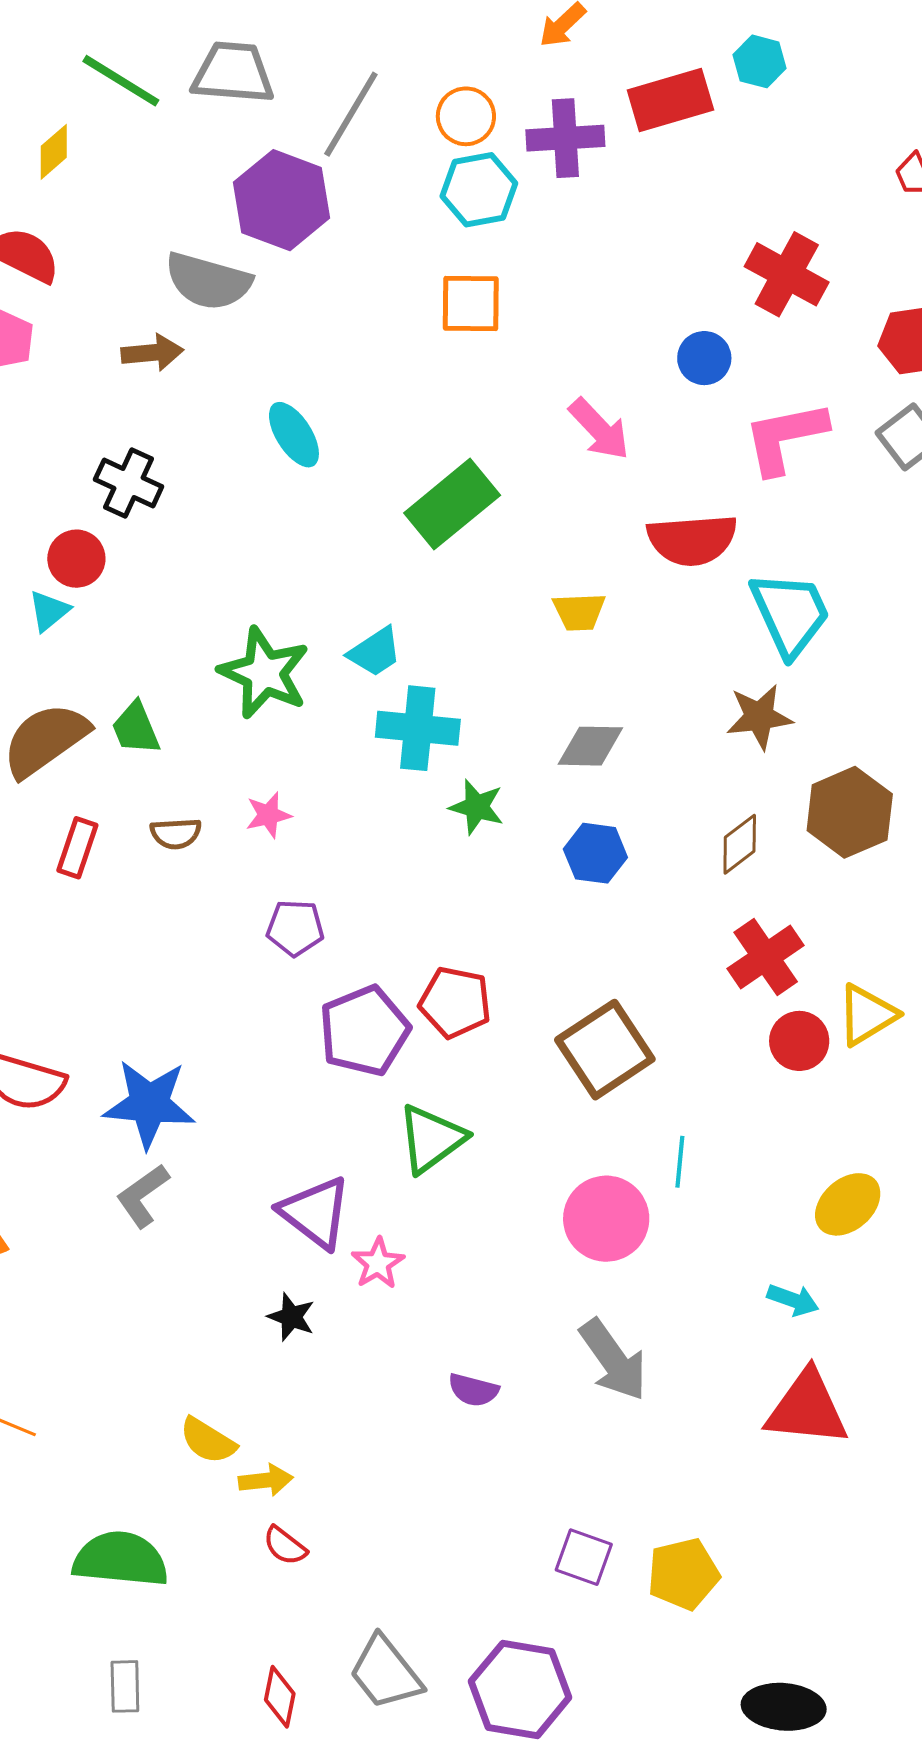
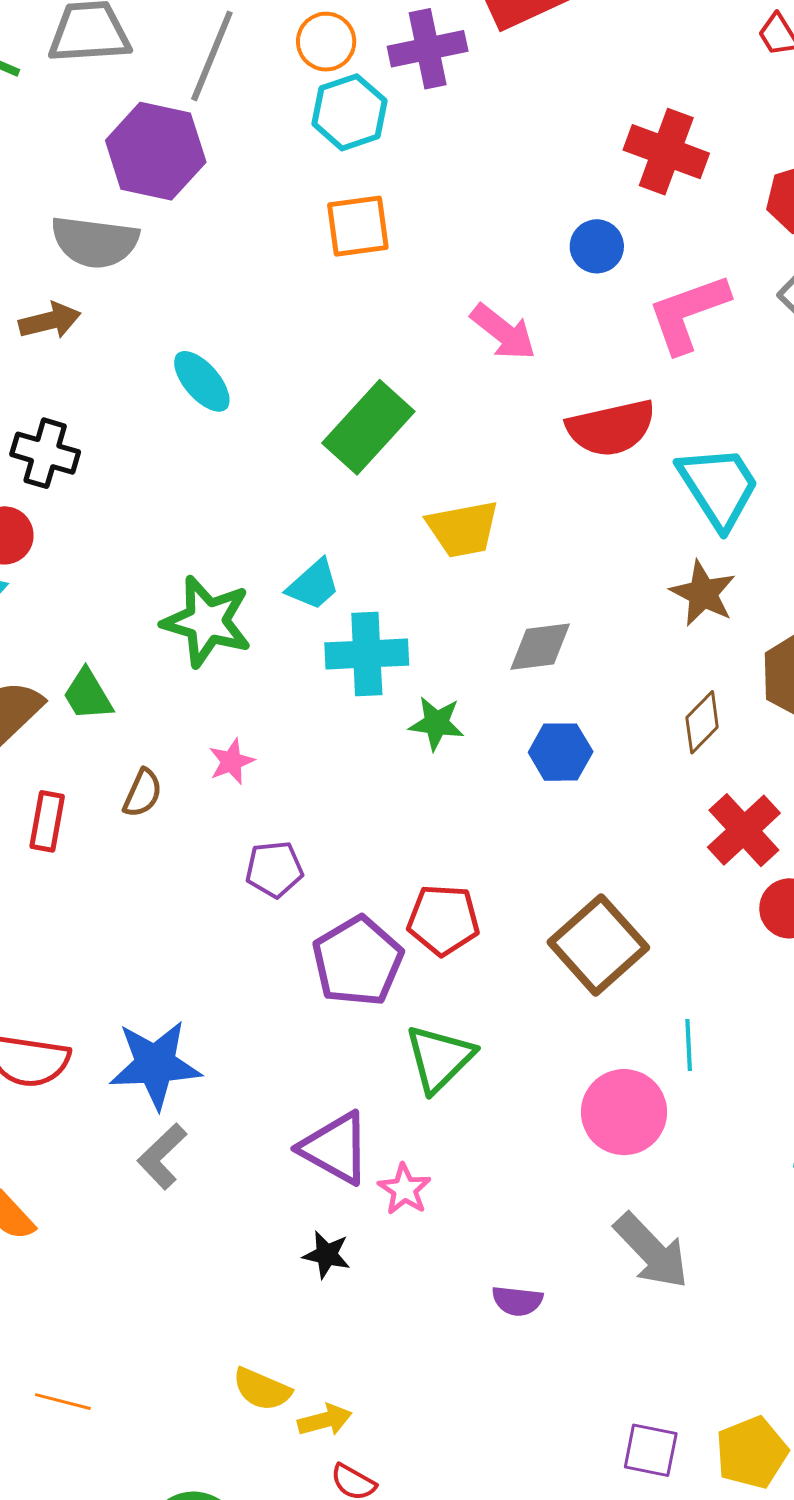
yellow trapezoid: (579, 612) -> (463, 529), moved, size x1.4
brown star: (759, 717) -> (703, 593), turned -30
brown semicircle: (176, 833) -> (143, 793), turned -54

